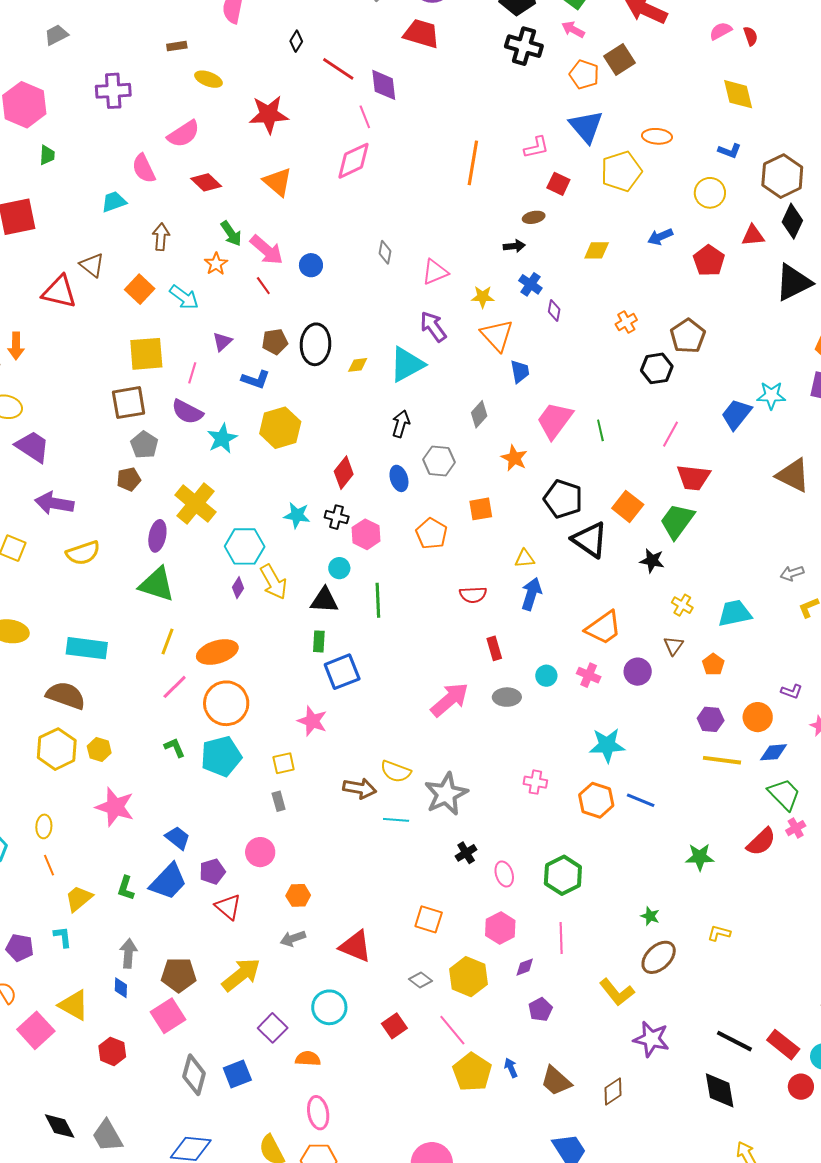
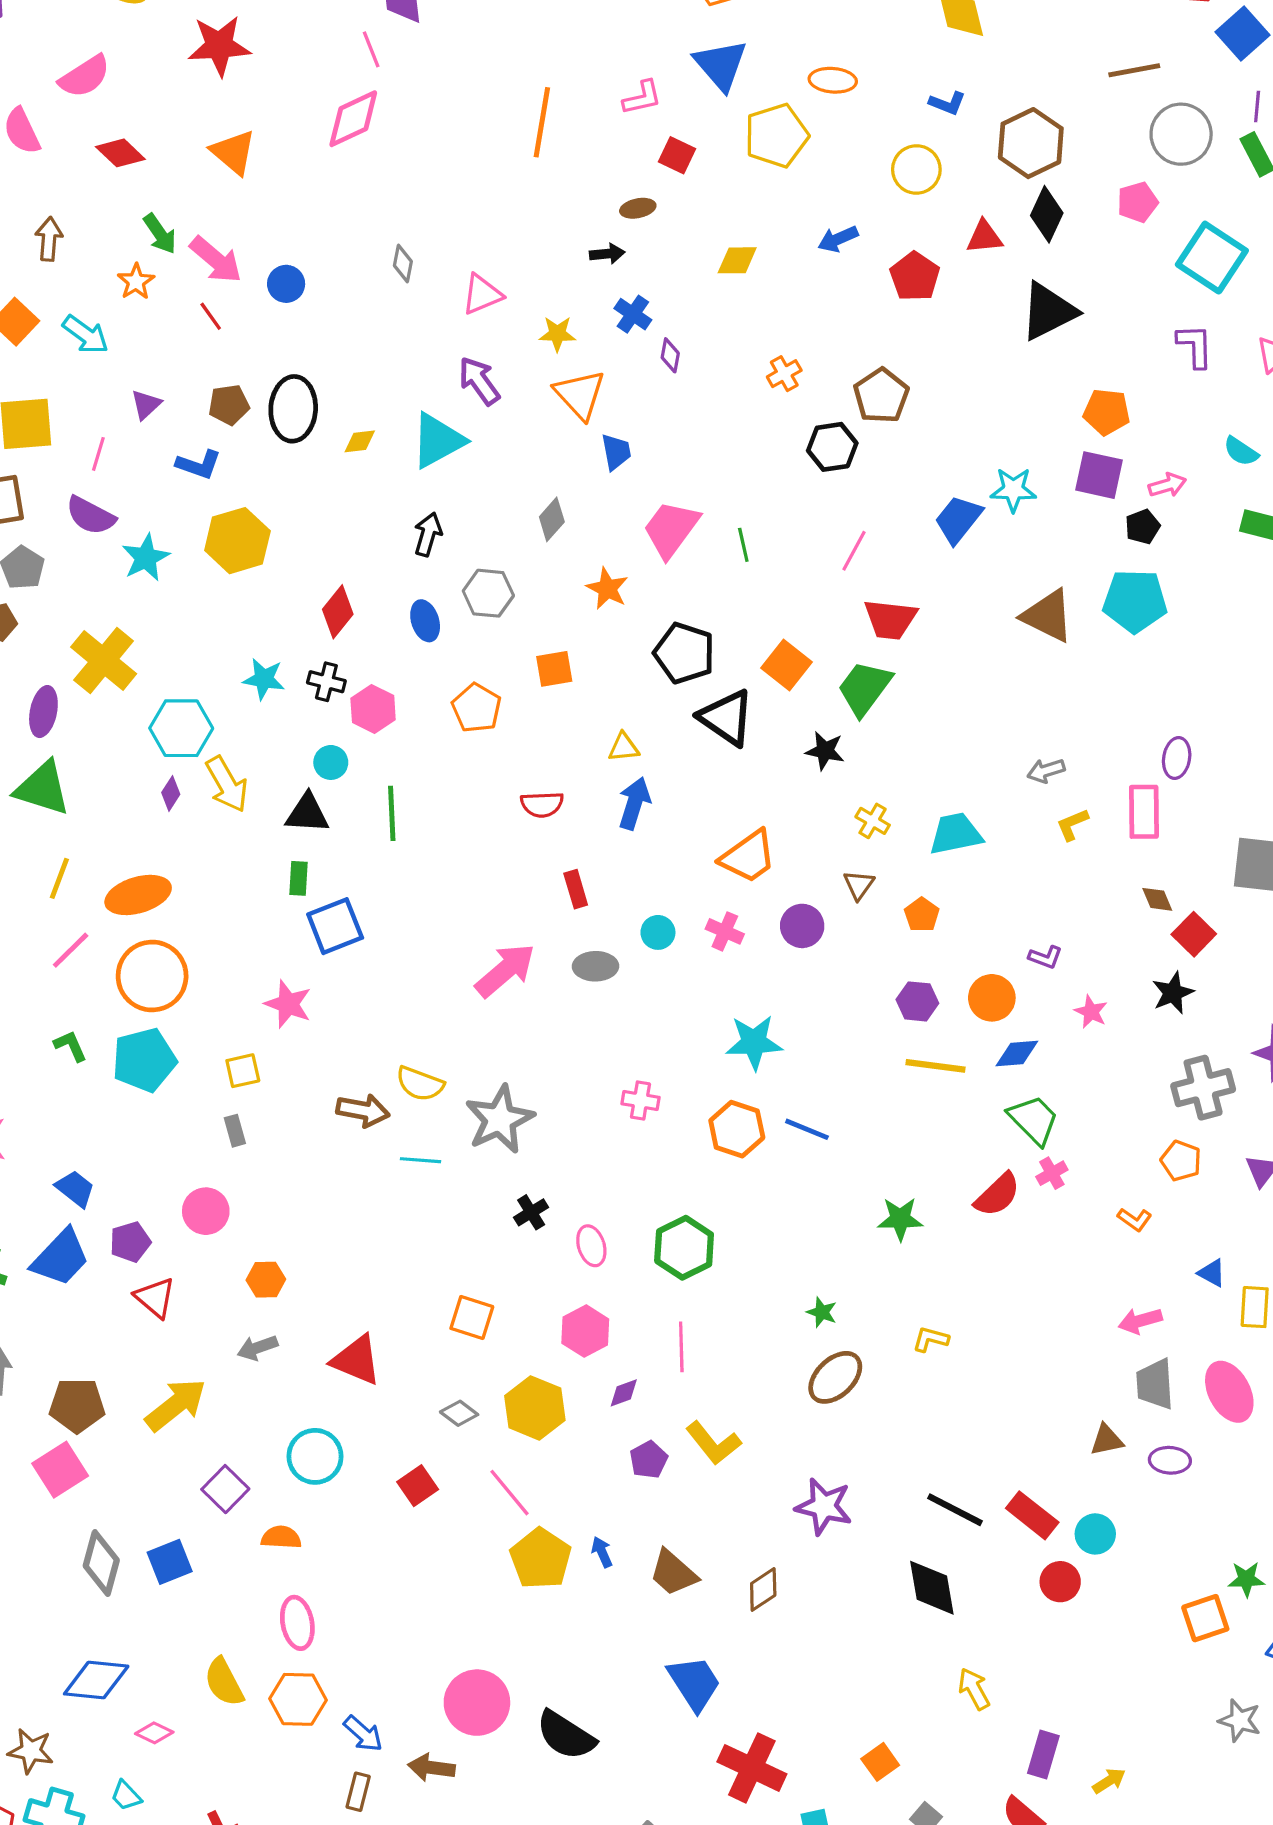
yellow L-shape: (617, 992) -> (713, 1443), moved

